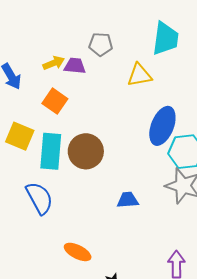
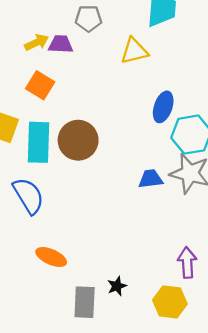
blue ellipse: (162, 126) -> (163, 107), size x0.7
blue trapezoid: (128, 200) -> (151, 179), moved
orange ellipse: (78, 252) -> (51, 257), moved

